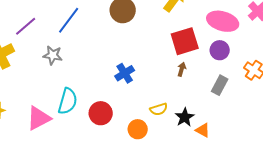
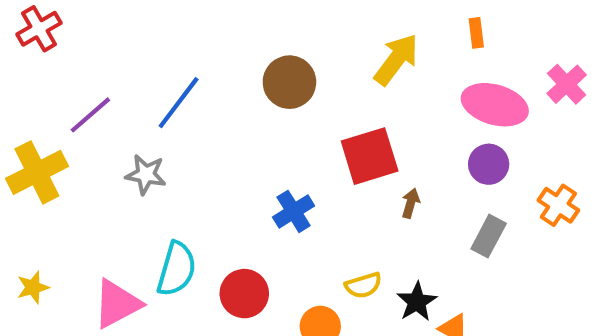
red square: (185, 41) -> (370, 156), moved

